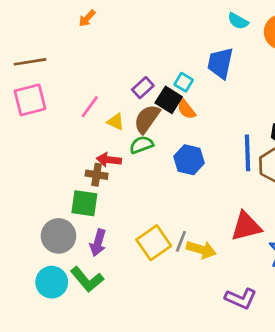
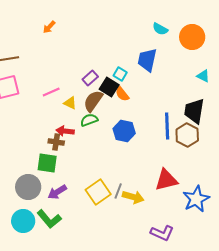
pink line: (90, 107) -> (51, 92), turned 30
purple arrow: (98, 243) -> (57, 192), turned 42

